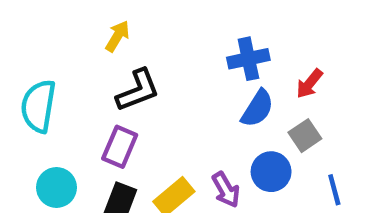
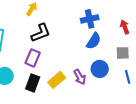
red arrow: (309, 84) -> (125, 27), moved, turned 120
gray square: (305, 136) -> (123, 53), moved, turned 32

